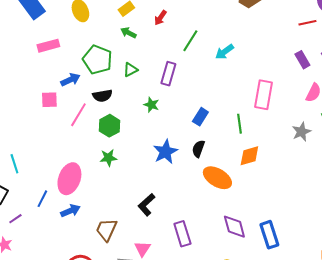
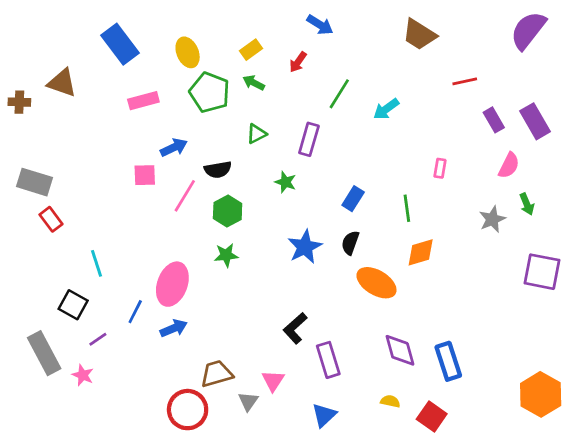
red line: (307, 23) -> (465, 81), moved
green pentagon: (97, 60) -> (210, 92), moved
pink rectangle: (263, 95) -> (440, 168), size x0.5
black L-shape: (146, 205) -> (295, 328), moved
brown trapezoid: (106, 230) -> (217, 374), moved, turned 50

